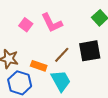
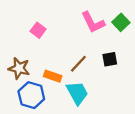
pink L-shape: (52, 23) -> (93, 22), moved
black square: (90, 51) -> (110, 59), size x0.6

